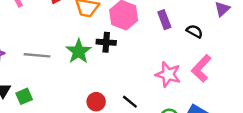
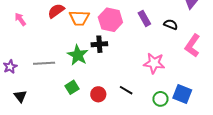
pink L-shape: (201, 68) -> (192, 46), moved
green square: (24, 96) -> (72, 87), moved

